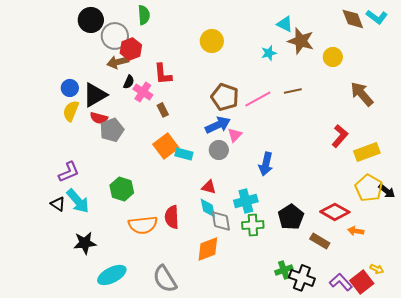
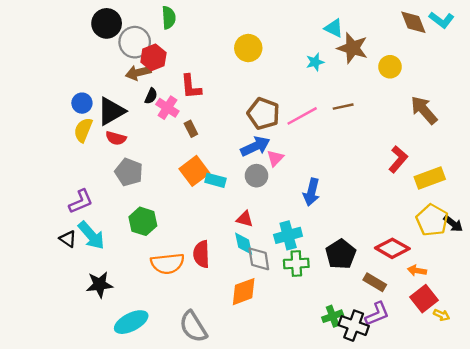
gray pentagon: (112, 130) -> (129, 172), moved, turned -30
purple L-shape: (341, 282) -> (377, 314), moved, turned 110
red square: (362, 282) -> (424, 299), moved

